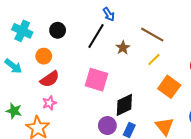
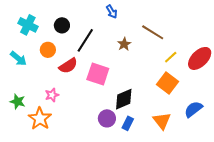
black line: (96, 36) -> (85, 40), moved
yellow line: (154, 60) -> (171, 57), moved
red semicircle: (50, 79) -> (68, 66), moved

